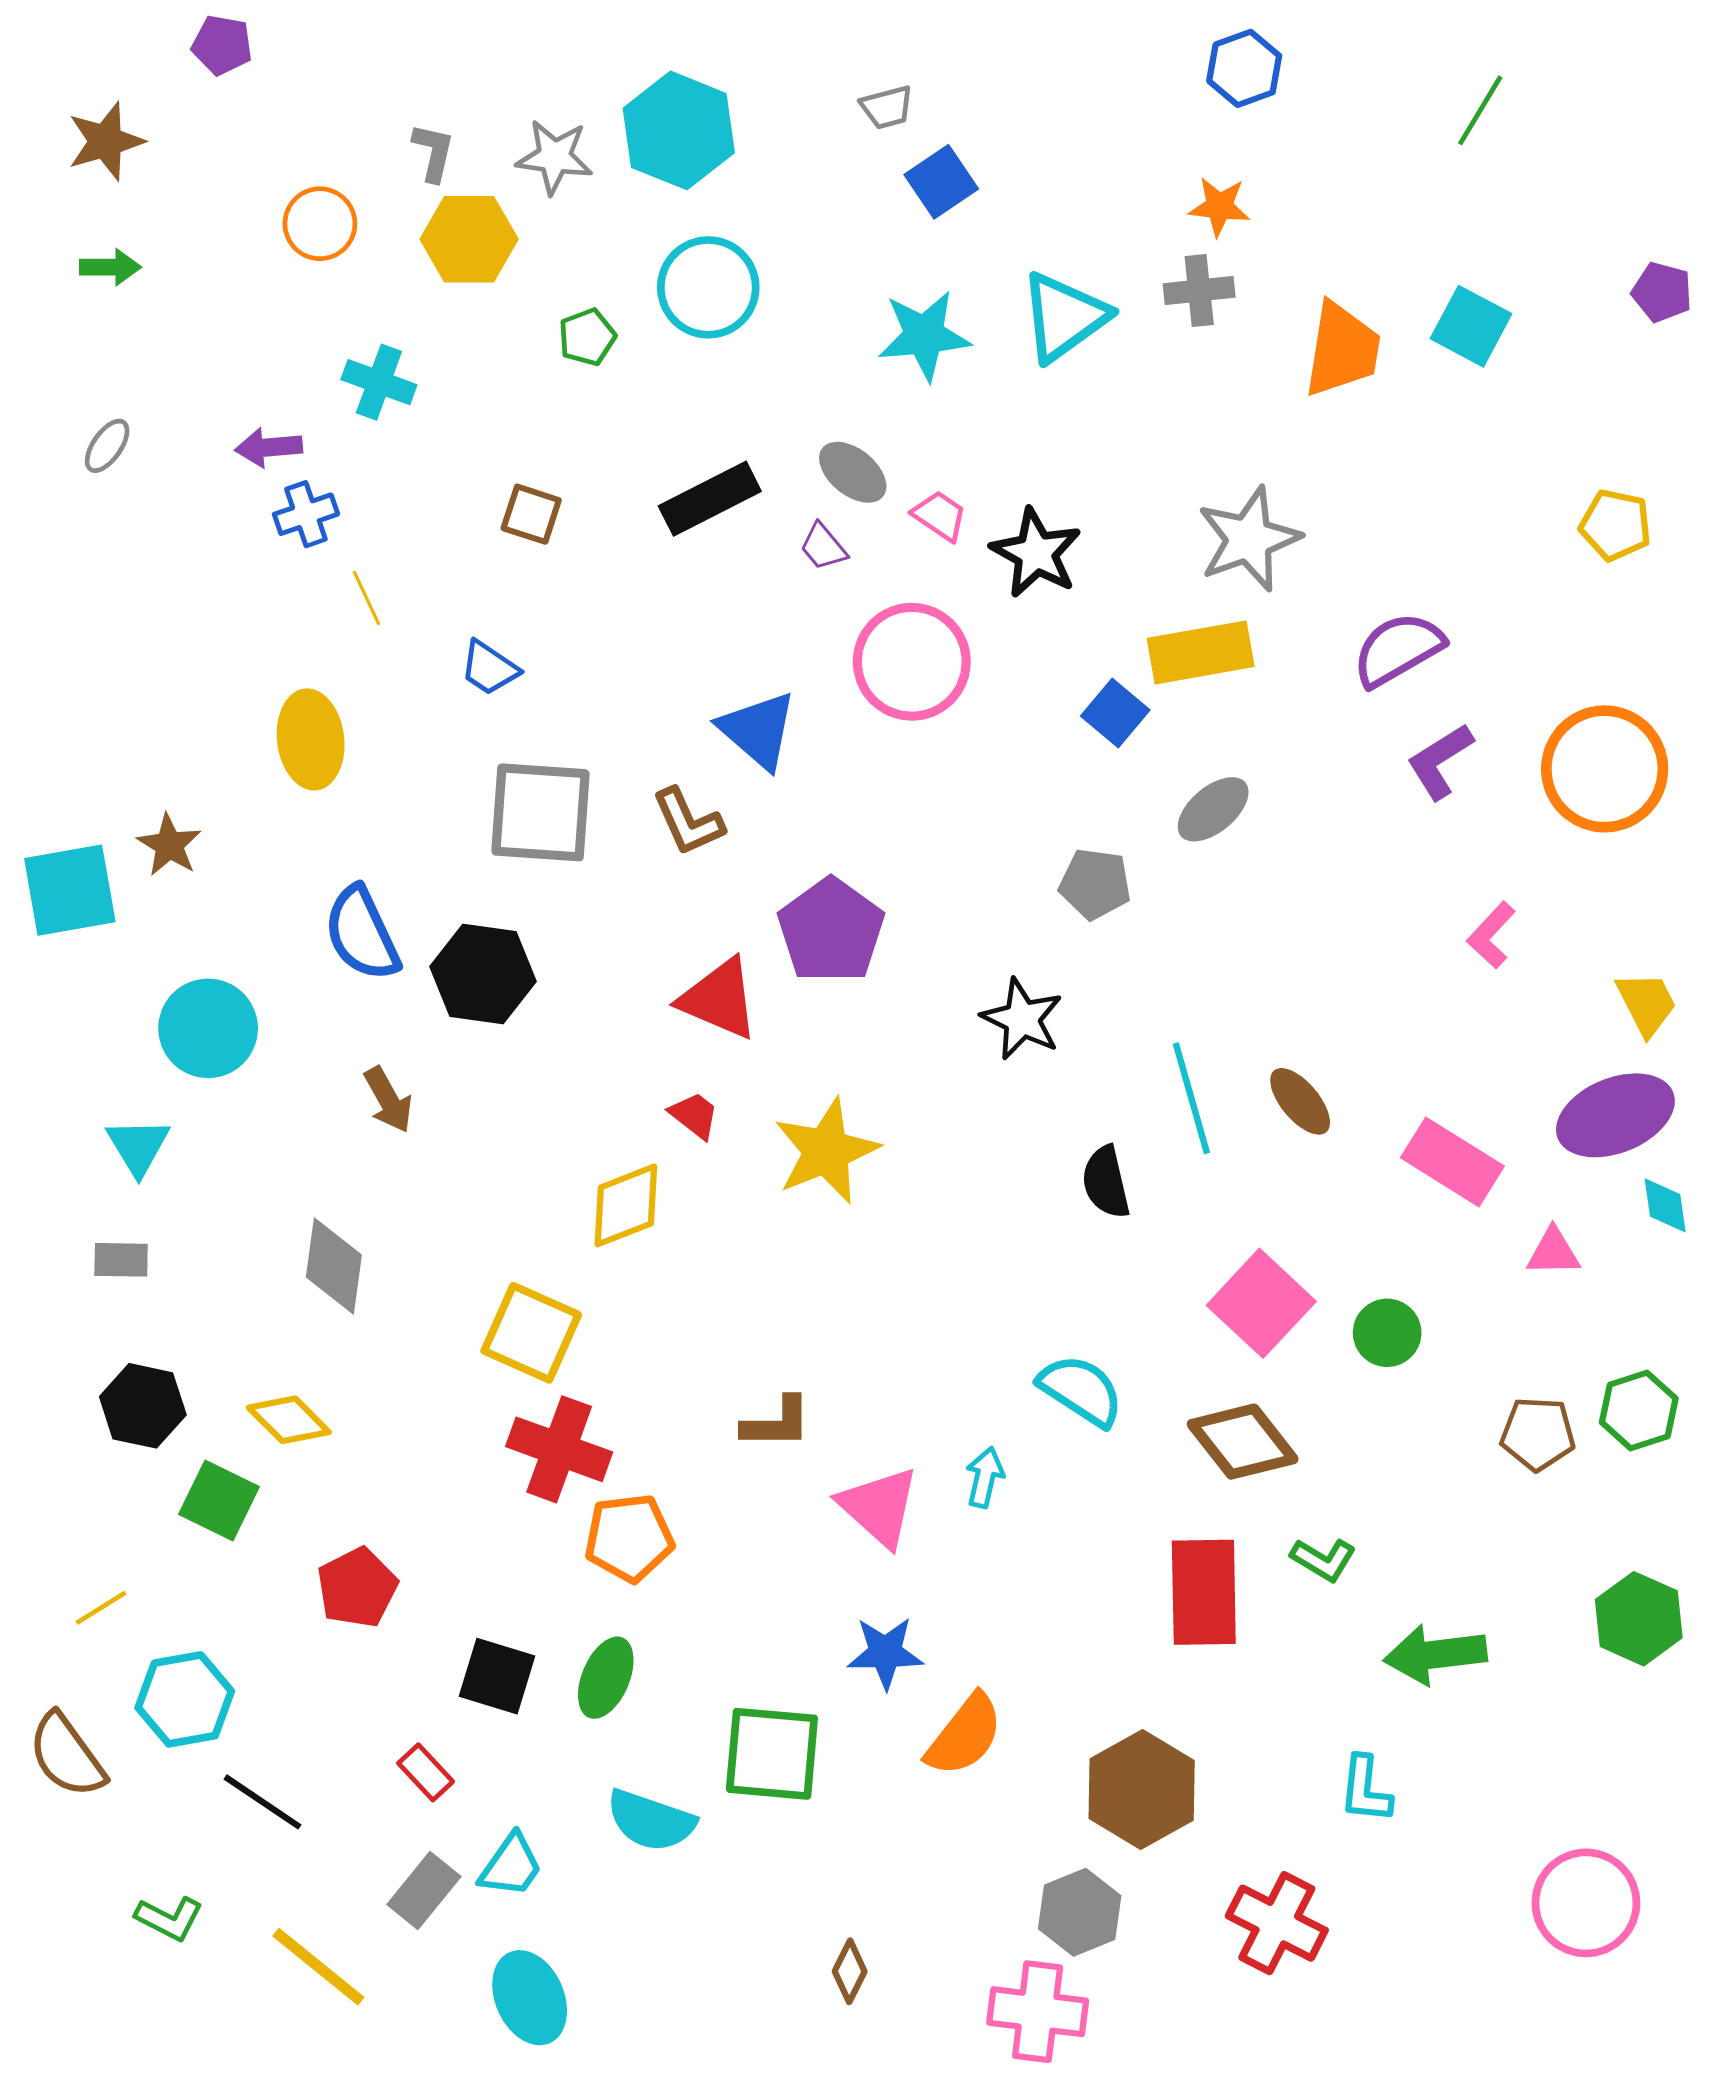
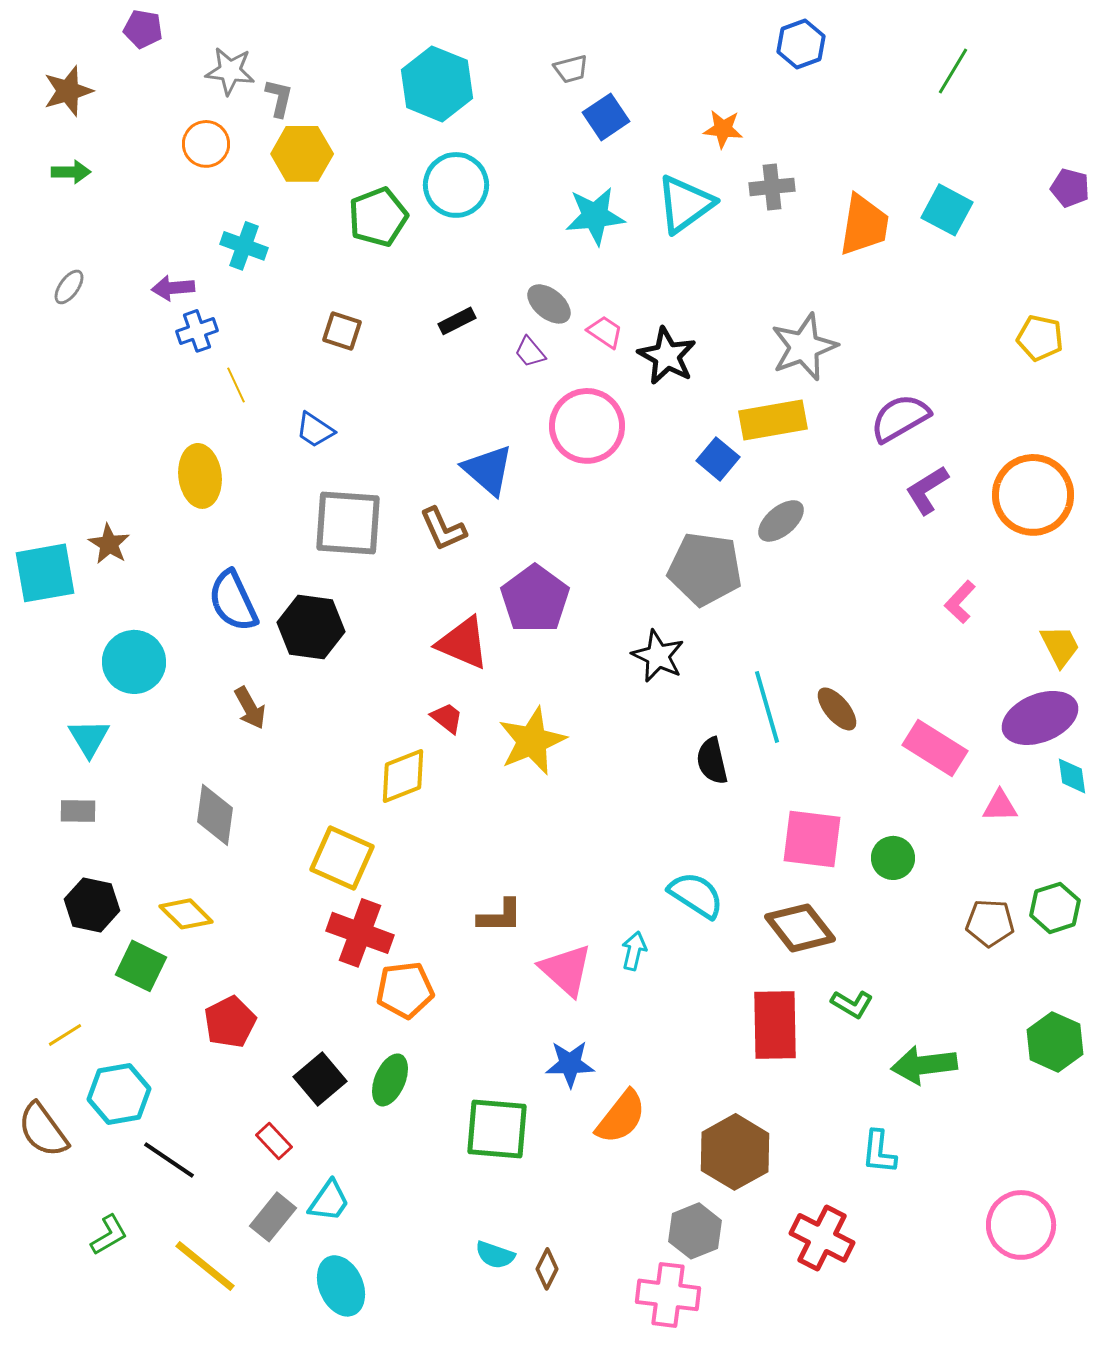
gray star: (554, 157) -> (230, 71), moved
orange star: (1219, 207) -> (723, 129), moved
green pentagon: (587, 337) -> (378, 217), size x1.6
black rectangle: (710, 499) -> (457, 321), size x0.6
gray pentagon: (1095, 884) -> (705, 569), size x1.6
pink square: (1261, 1303) -> (812, 839), turned -36
black square: (497, 1676) -> (320, 1079), turned 33
cyan semicircle: (651, 1821) -> (495, 1255), moved, size x0.7
green L-shape: (169, 1918) -> (109, 1235), turned -57

